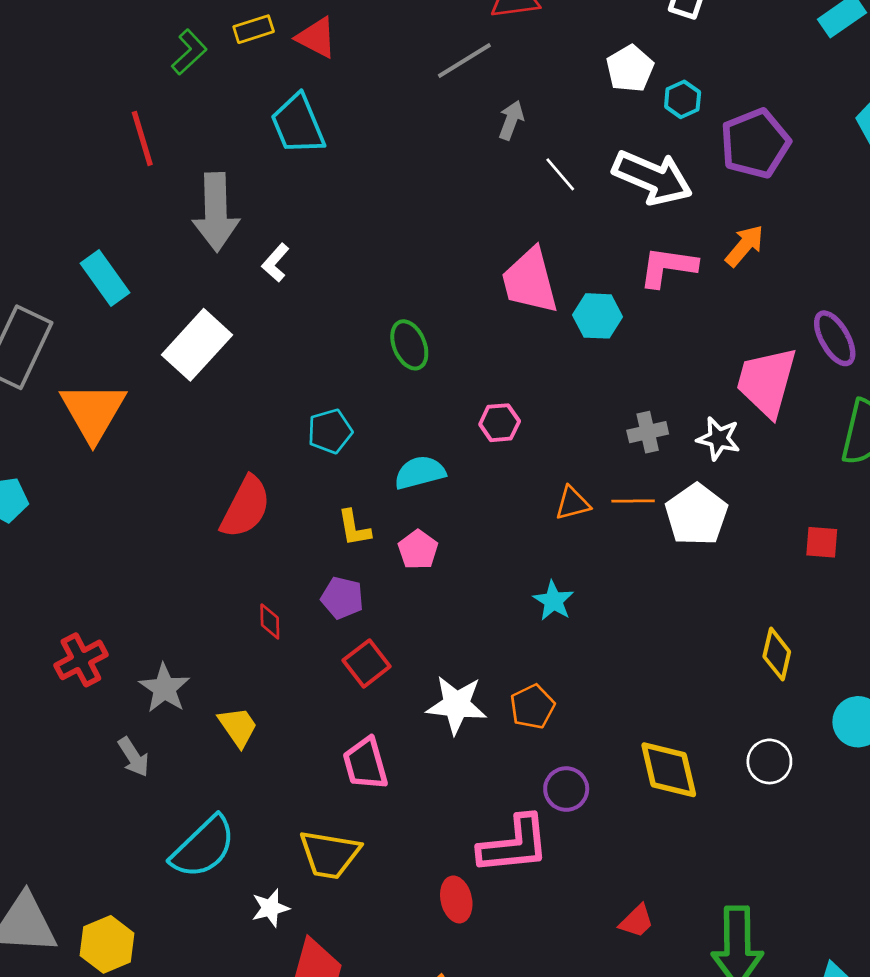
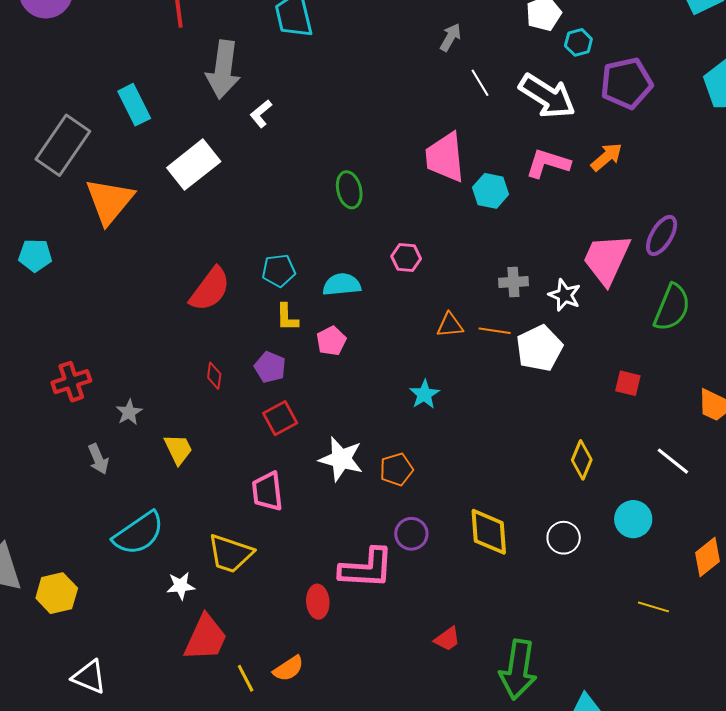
purple ellipse: (835, 338) -> (662, 235), turned 51
cyan pentagon: (330, 431) -> (279, 271), moved
gray star: (164, 688) -> (129, 412), size x0.7

